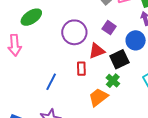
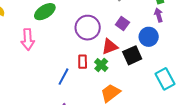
red rectangle: (81, 69) -> (83, 62), moved
green cross: (113, 81) -> (101, 65), moved

